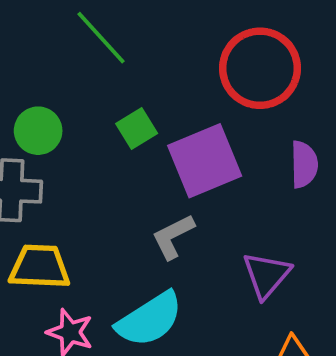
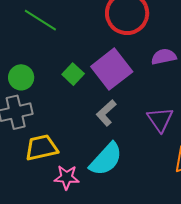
green square: (137, 129) -> (73, 74), moved
purple semicircle: (304, 164) -> (164, 57), turned -85

